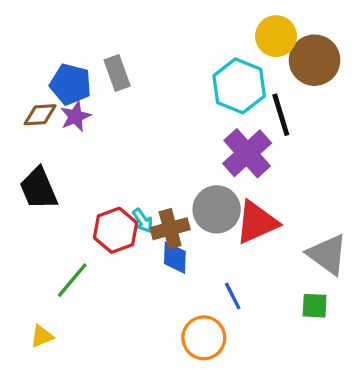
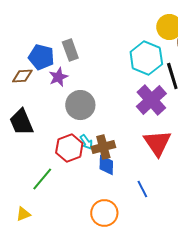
purple star: (75, 116) -> (58, 77), moved
gray circle: (217, 209) -> (80, 105), moved
red triangle: (257, 222) -> (157, 143), turned -40
orange circle: (204, 338) -> (104, 213), moved

